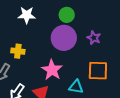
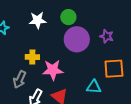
green circle: (67, 15) -> (68, 17), moved
pink star: (52, 70) -> (53, 70), moved, turned -30

